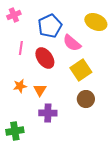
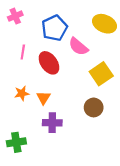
yellow square: (81, 70) -> (101, 74), moved

